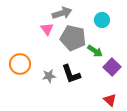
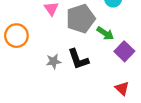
gray pentagon: (73, 38) -> (81, 19), turned -30
orange circle: (20, 64) -> (16, 36), moved

